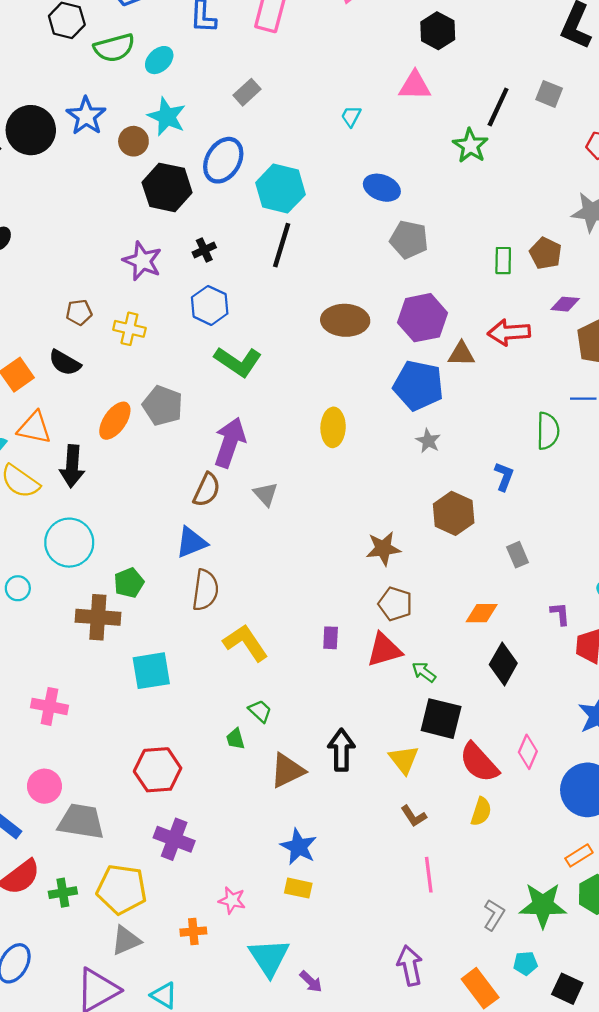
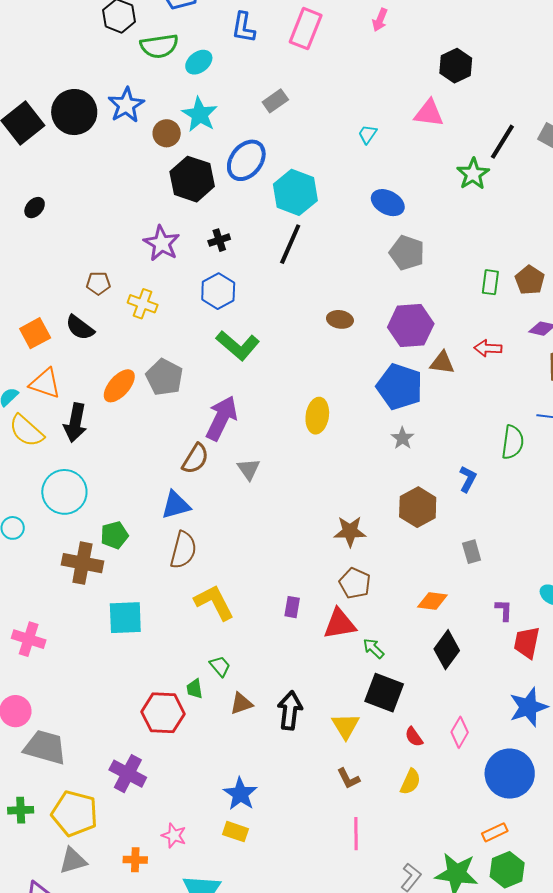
brown ellipse: (345, 320) -> (340, 319), size x0.6
red arrow: (509, 332) -> (488, 348), size x0.7
red semicircle: (479, 763) -> (414, 737), size x0.5
red hexagon: (158, 770) -> (163, 713), moved
brown triangle: (287, 771) -> (241, 704), moved, size x0.7

